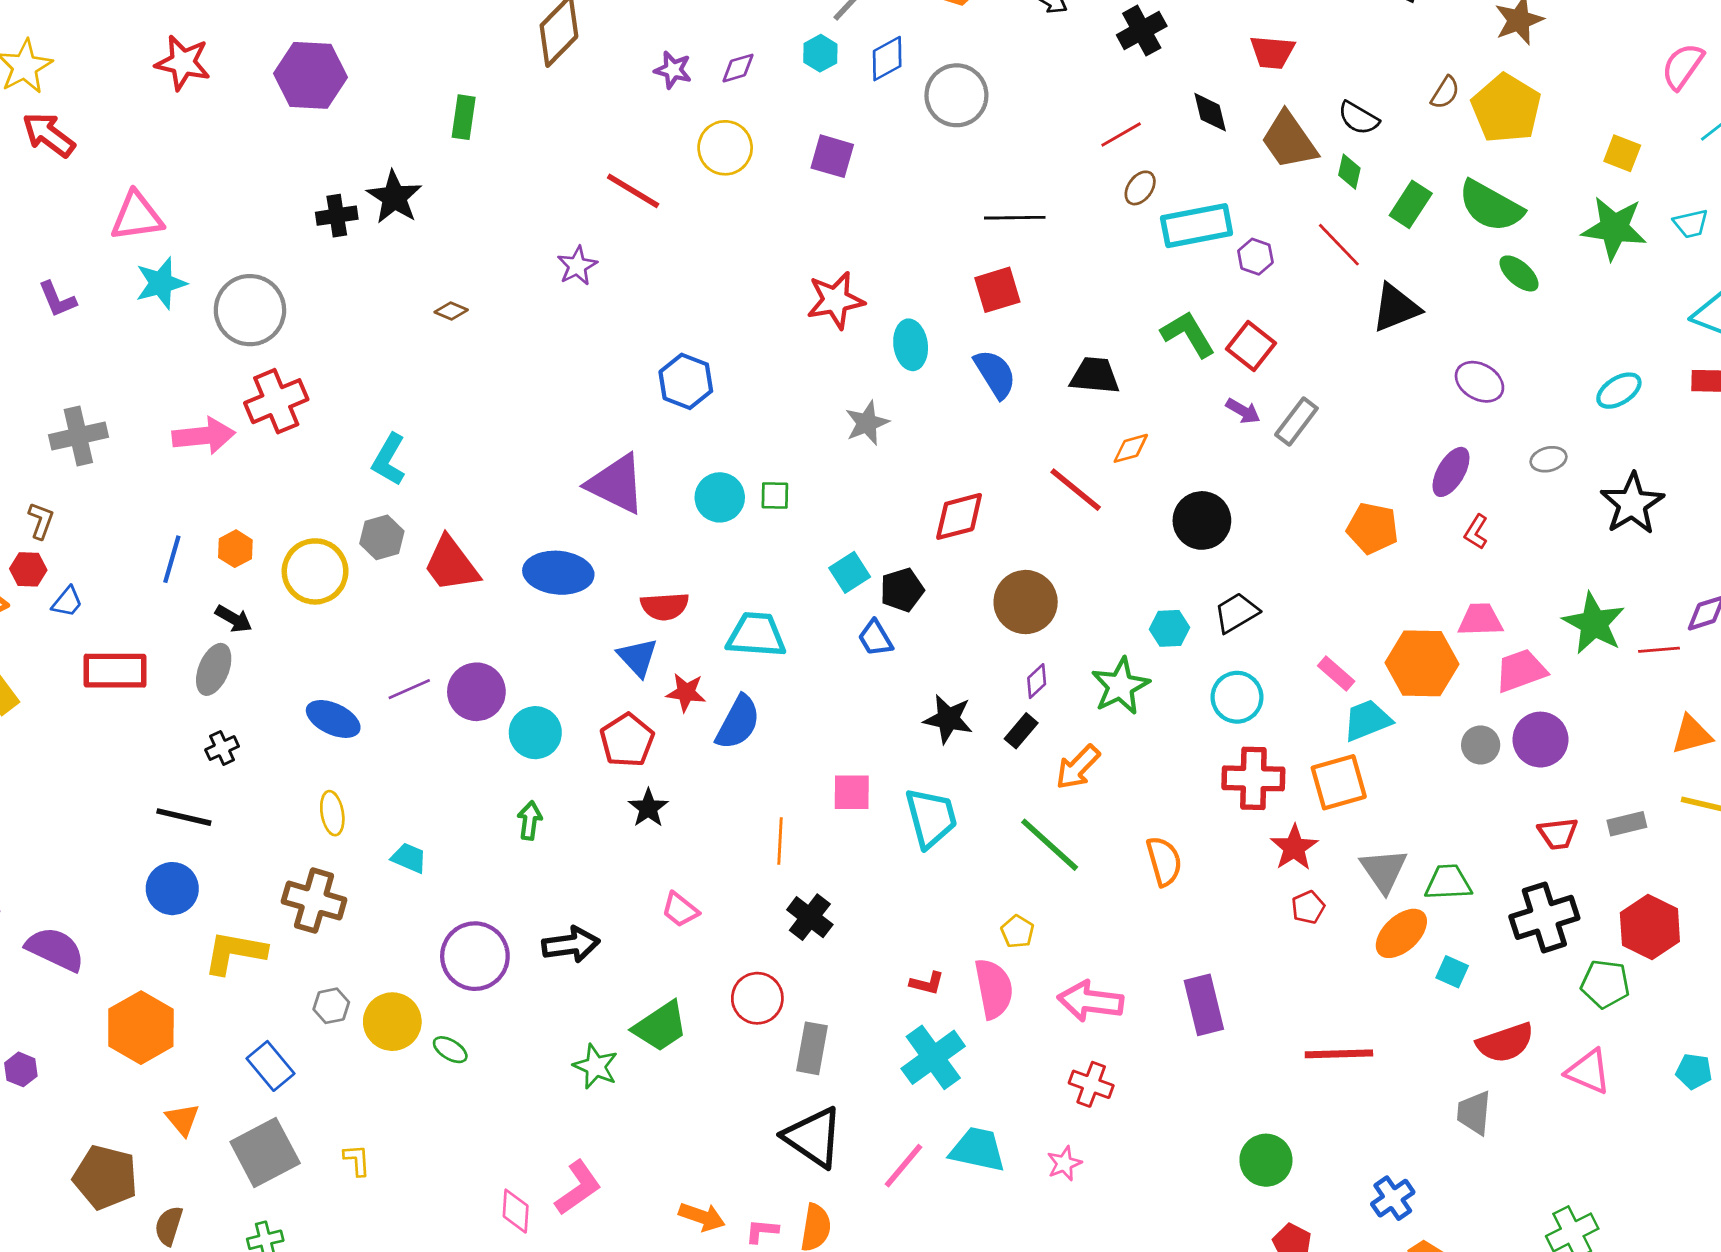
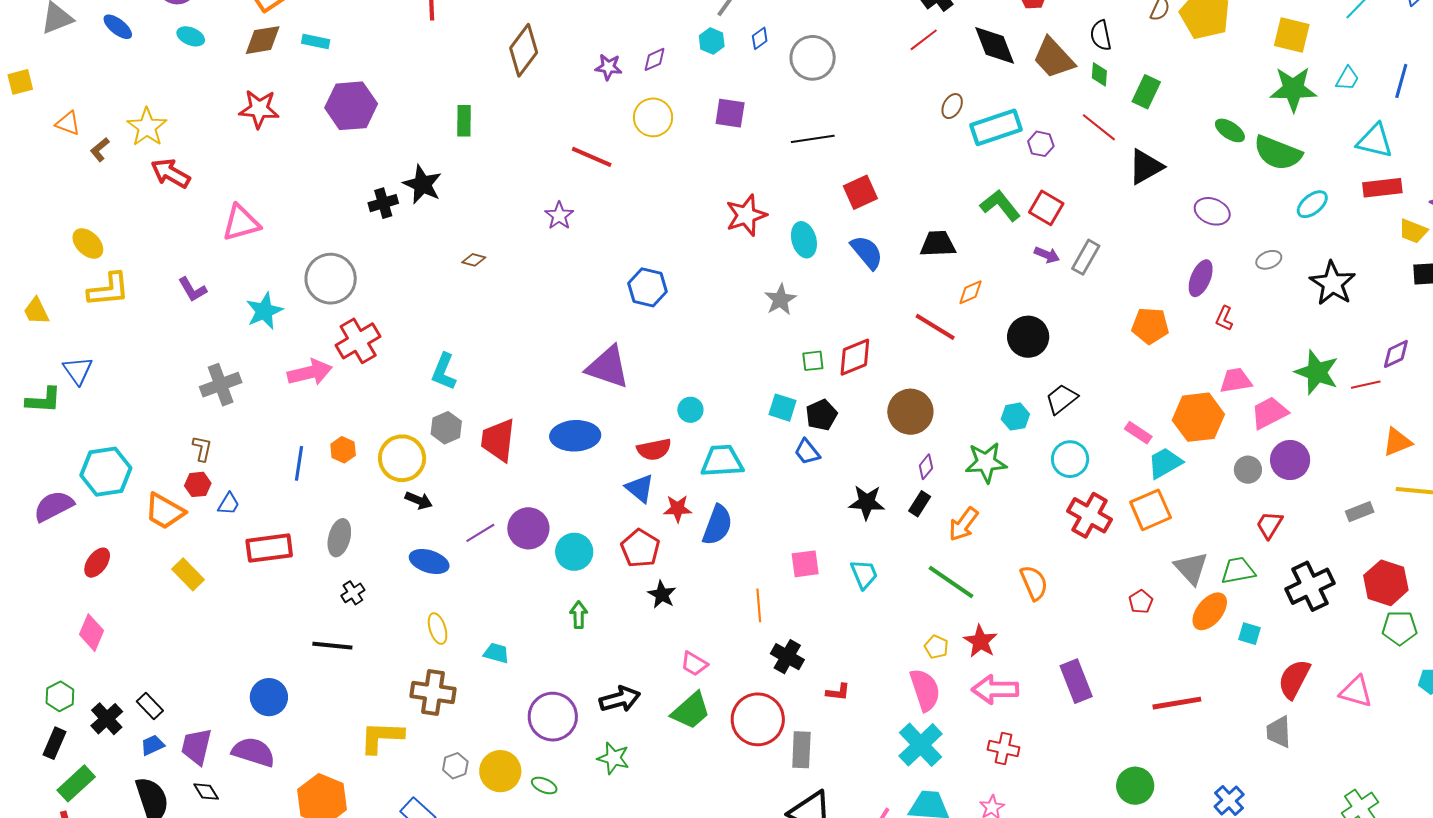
blue diamond: (887, 59) -> (760, 38), size x0.7
black diamond: (1210, 112) -> (995, 45), size x1.5
black semicircle: (1358, 118) -> (1101, 35), turned 56
red line: (1121, 134) -> (924, 40), moved
yellow square: (1622, 153) -> (1292, 35), size x1.4
green semicircle: (1491, 206) -> (1278, 153), moved
black line: (1015, 218) -> (813, 139), moved
cyan trapezoid: (1691, 224) -> (1347, 78), turned -40
cyan star: (161, 283) -> (264, 311), moved
green square: (775, 496) -> (813, 361), moved
cyan circle: (720, 497) -> (690, 410), moved, size x0.7
red trapezoid: (451, 564) -> (498, 440), turned 51
cyan square: (850, 572) -> (782, 408), turned -32
black arrow: (234, 619) -> (419, 500), moved
green star: (1120, 686) -> (986, 462), turned 30
red cross: (1253, 778) -> (1090, 515), turned 36
cyan trapezoid: (931, 818) -> (864, 574), size x0.7
red trapezoid: (1558, 834) -> (1269, 525), moved, turned 136
red star: (1294, 848) -> (980, 641), moved
blue circle: (172, 889) -> (269, 697), moved
red L-shape: (927, 983) -> (838, 692), moved
green pentagon: (1605, 984) -> (1400, 628), moved
red circle: (757, 998) -> (758, 719), size x1.4
green trapezoid: (660, 1026) -> (691, 711), moved
red semicircle: (1505, 1043) -> (1294, 679), turned 144
cyan cross: (933, 1057) -> (921, 745), moved
green star: (596, 1066) -> (613, 758), moved

